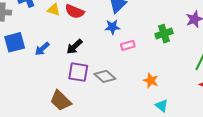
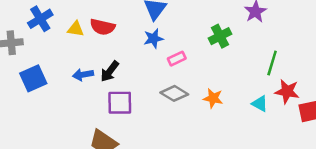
blue arrow: (42, 49) -> (83, 75), moved, turned 42
gray diamond: (105, 76) -> (174, 93), moved
cyan triangle: (162, 106) -> (260, 104), moved

